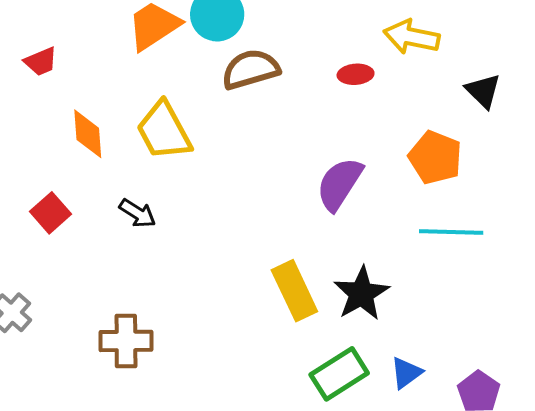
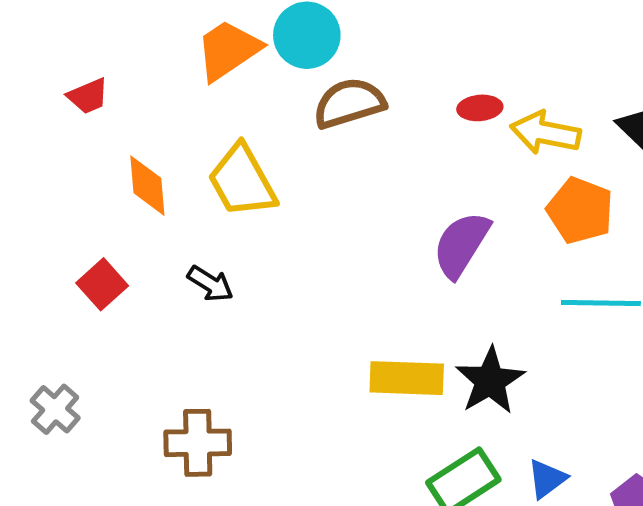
yellow arrow: (412, 37) -> (545, 133), moved
yellow rectangle: (294, 291) -> (407, 378), turned -62

